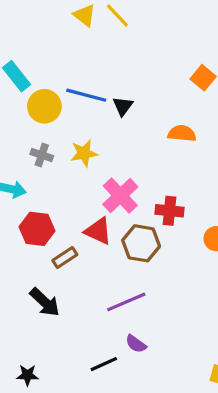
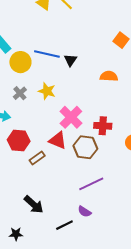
yellow star: (84, 153) -> (47, 91), turned 30
gray cross: (42, 155) -> (20, 93), turned 32
black arrow: (45, 302) -> (34, 204), moved
purple line: (126, 302) -> (91, 184), moved

